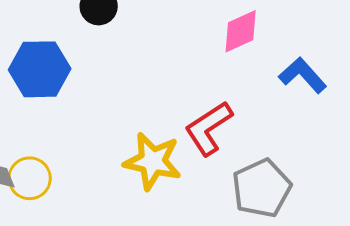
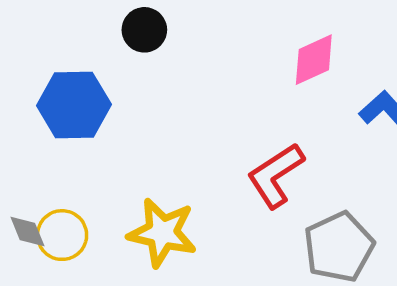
yellow star: (153, 161) -> (162, 233), moved

